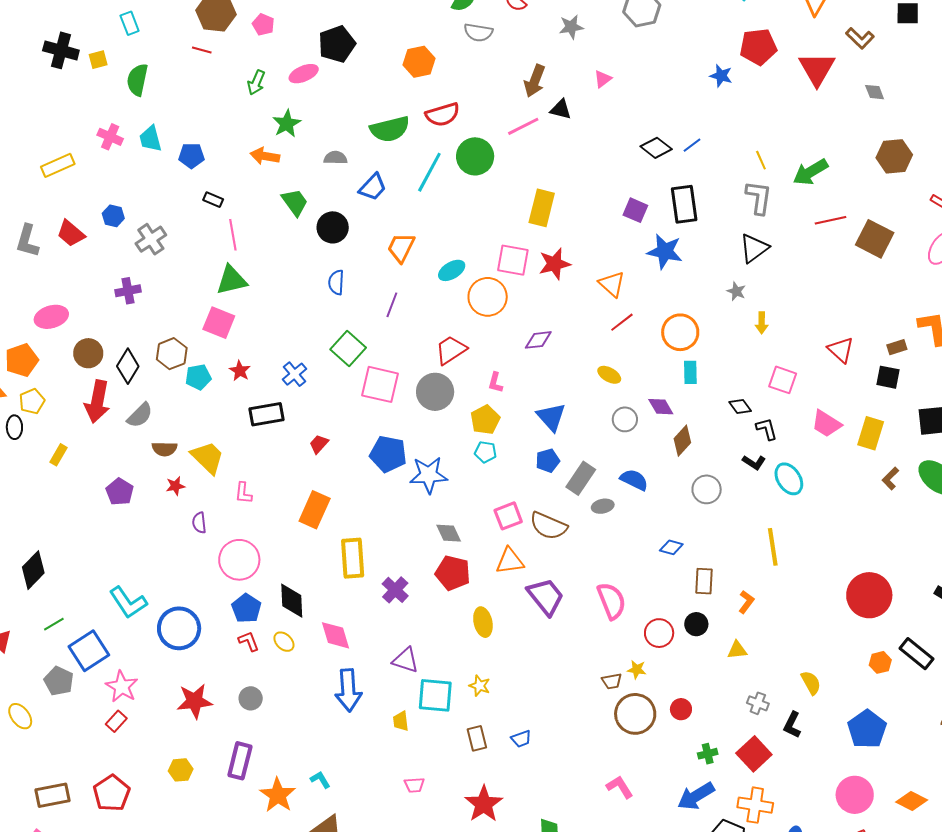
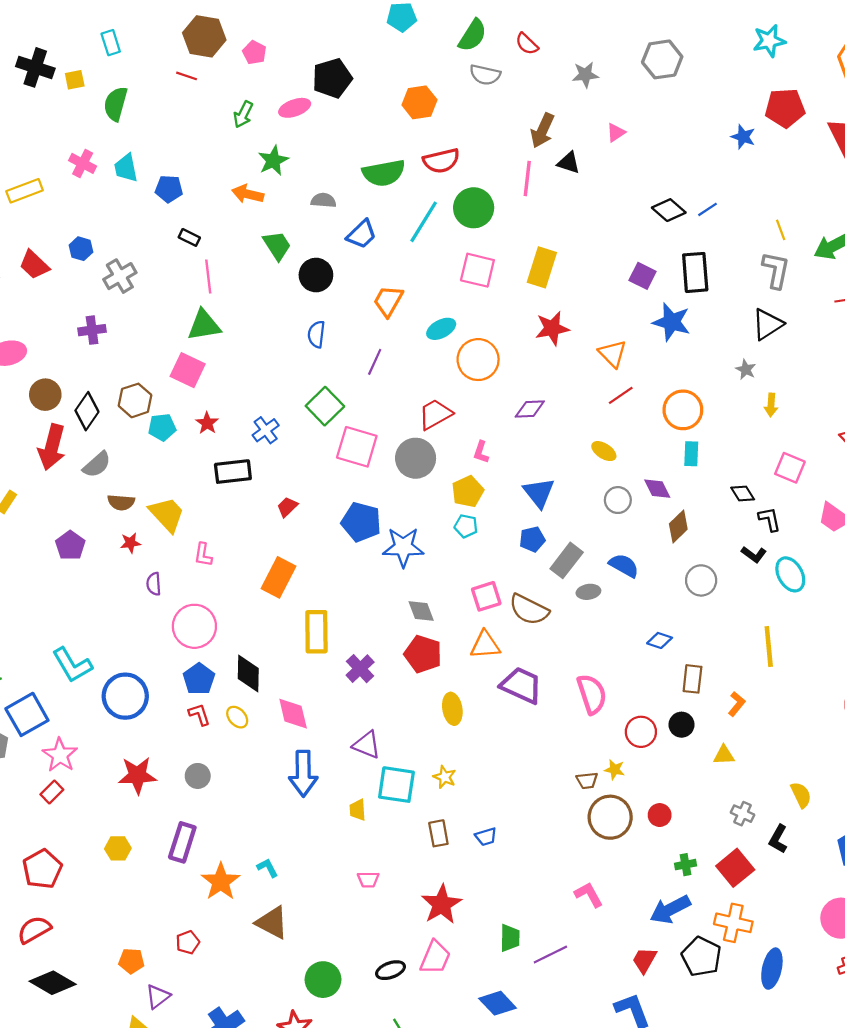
pink line: (523, 126) -> (527, 179), turned -60
pink square: (513, 260) -> (477, 270), moved
purple trapezoid: (546, 596) -> (521, 685), turned -30

